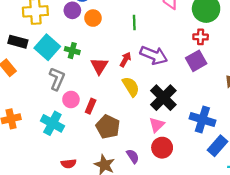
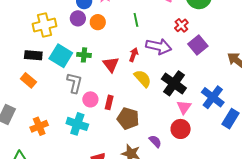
red cross: (201, 37) -> (181, 25), moved, turned -32
blue cross: (202, 120) -> (213, 97), turned 30
pink triangle: (157, 125) -> (184, 107), moved

